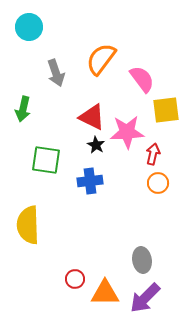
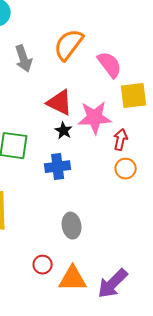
gray ellipse: (142, 260) -> (72, 226), moved

